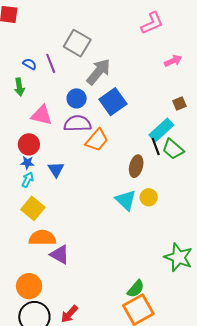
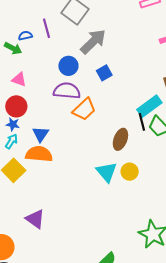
blue semicircle: (30, 64) -> (25, 36), moved, turned -48
green arrow: (19, 87) -> (13, 48), turned -60
blue square: (113, 102) -> (104, 73), size x0.6
pink triangle: (42, 115) -> (19, 79), moved, size x0.7
orange semicircle: (42, 238) -> (39, 154), moved

